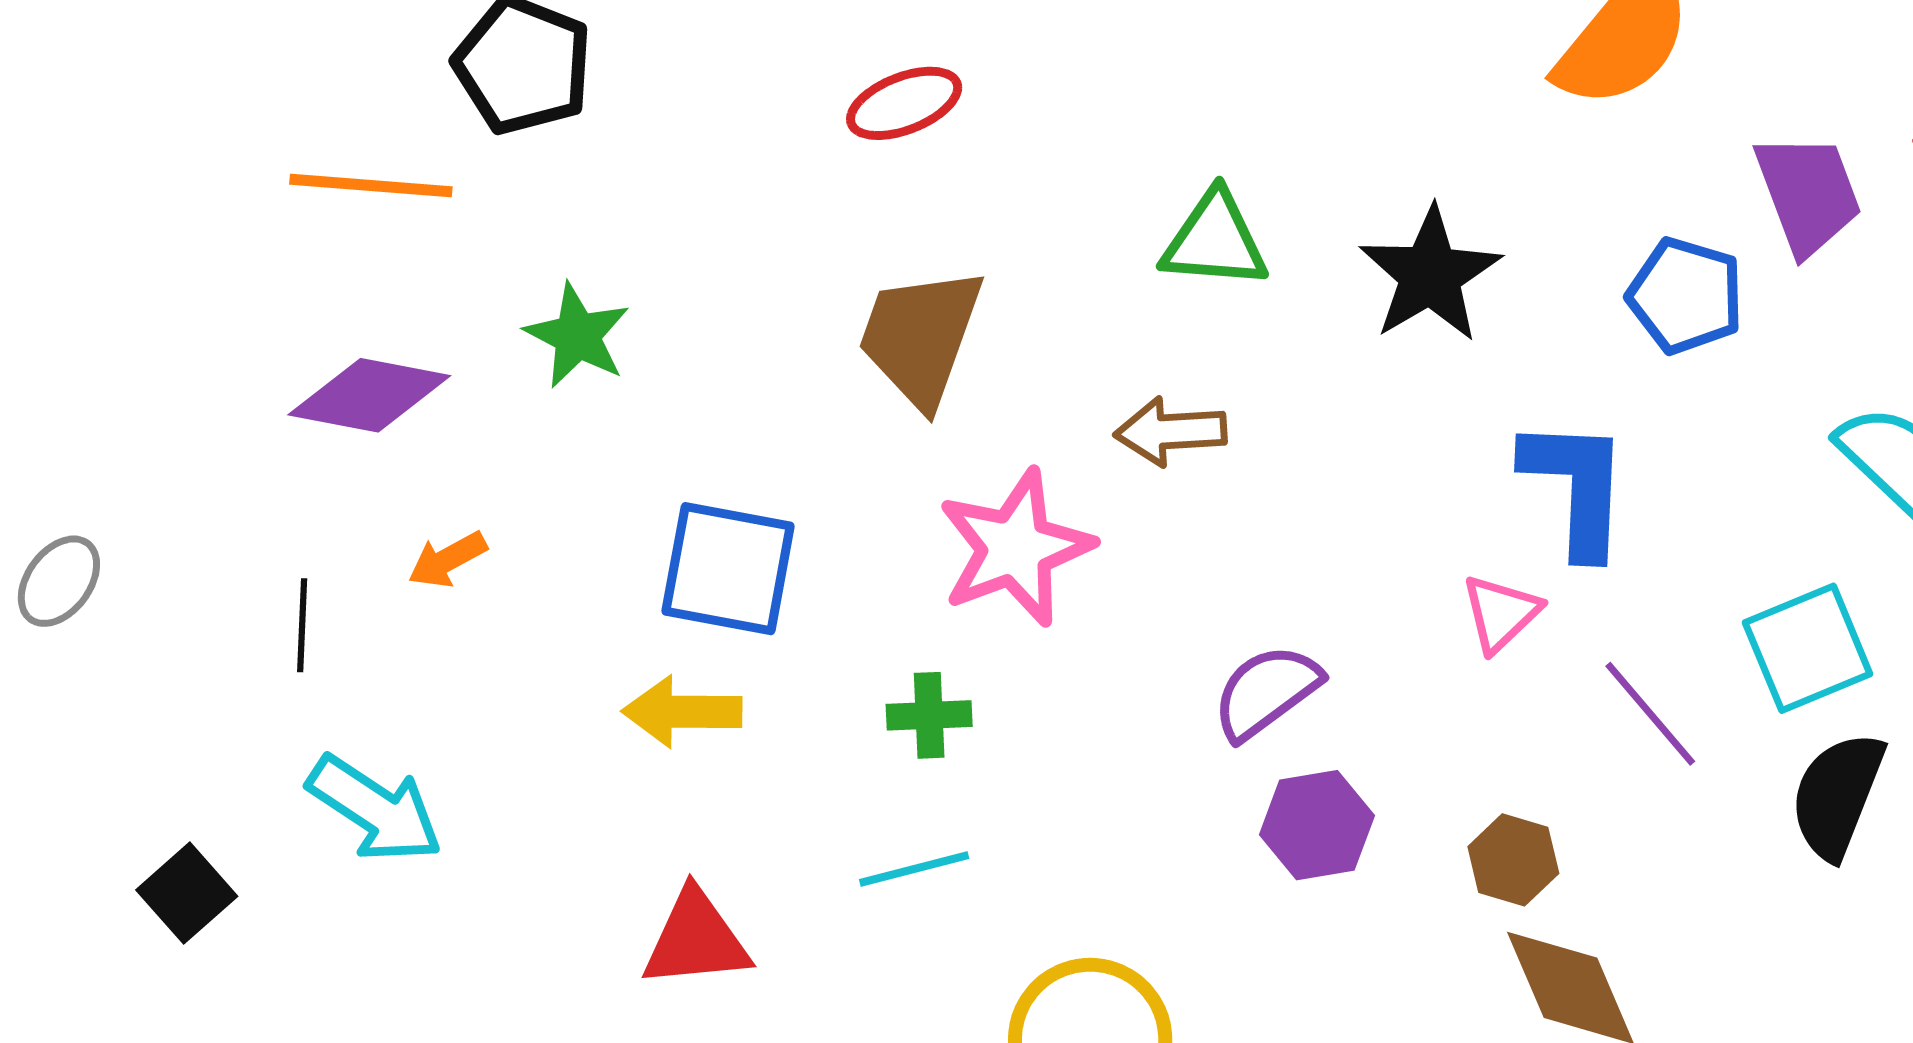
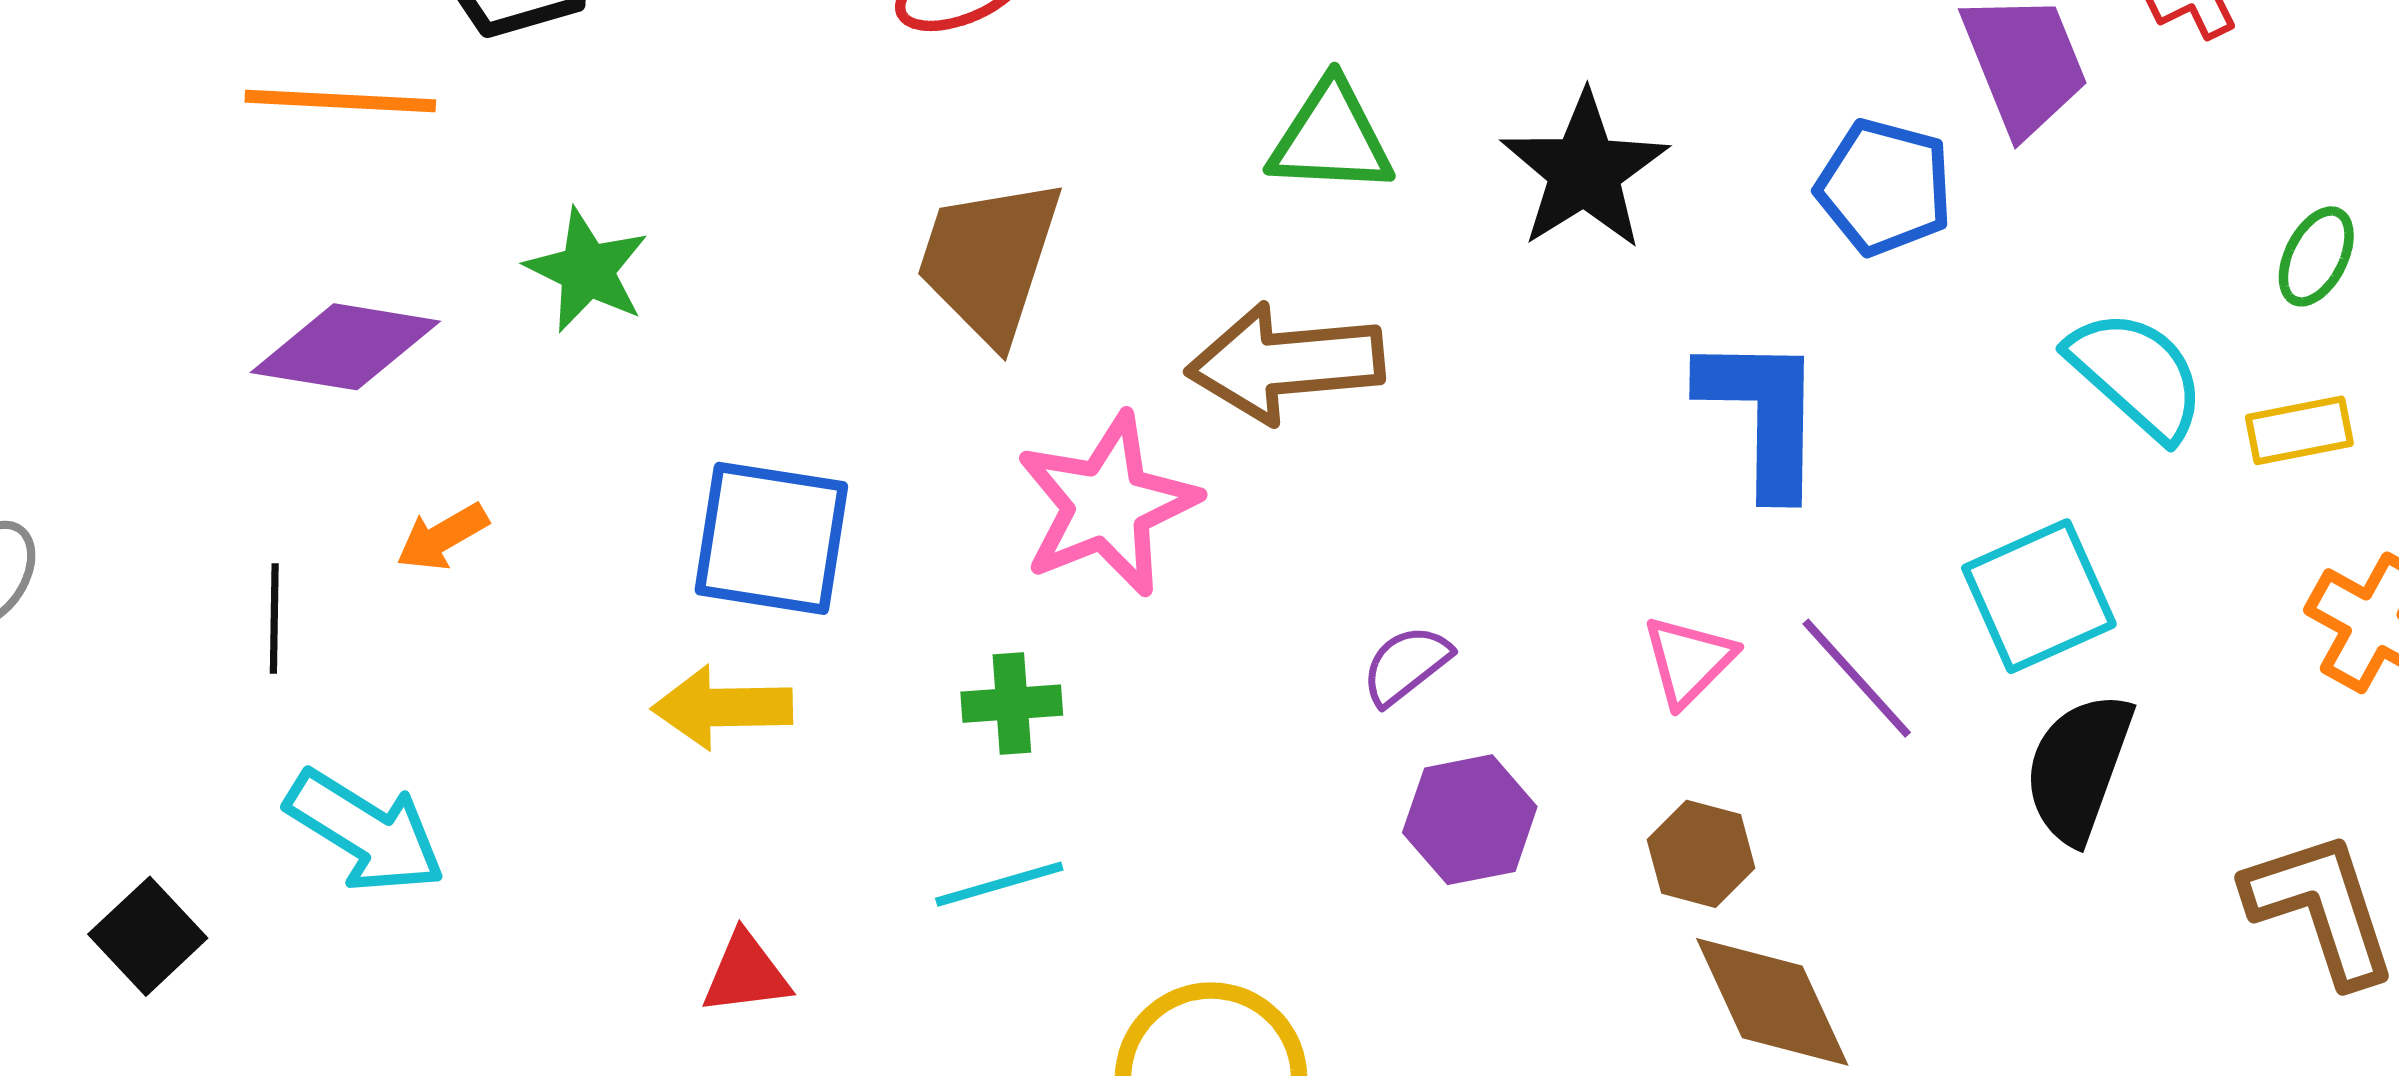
brown arrow: (1171, 431) -> (1285, 363), size x1.5
pink triangle: (1501, 613) -> (1689, 661), moved
purple semicircle: (1266, 692) -> (1406, 665), size x0.7
red triangle: (696, 939) -> (746, 974), size x0.7

